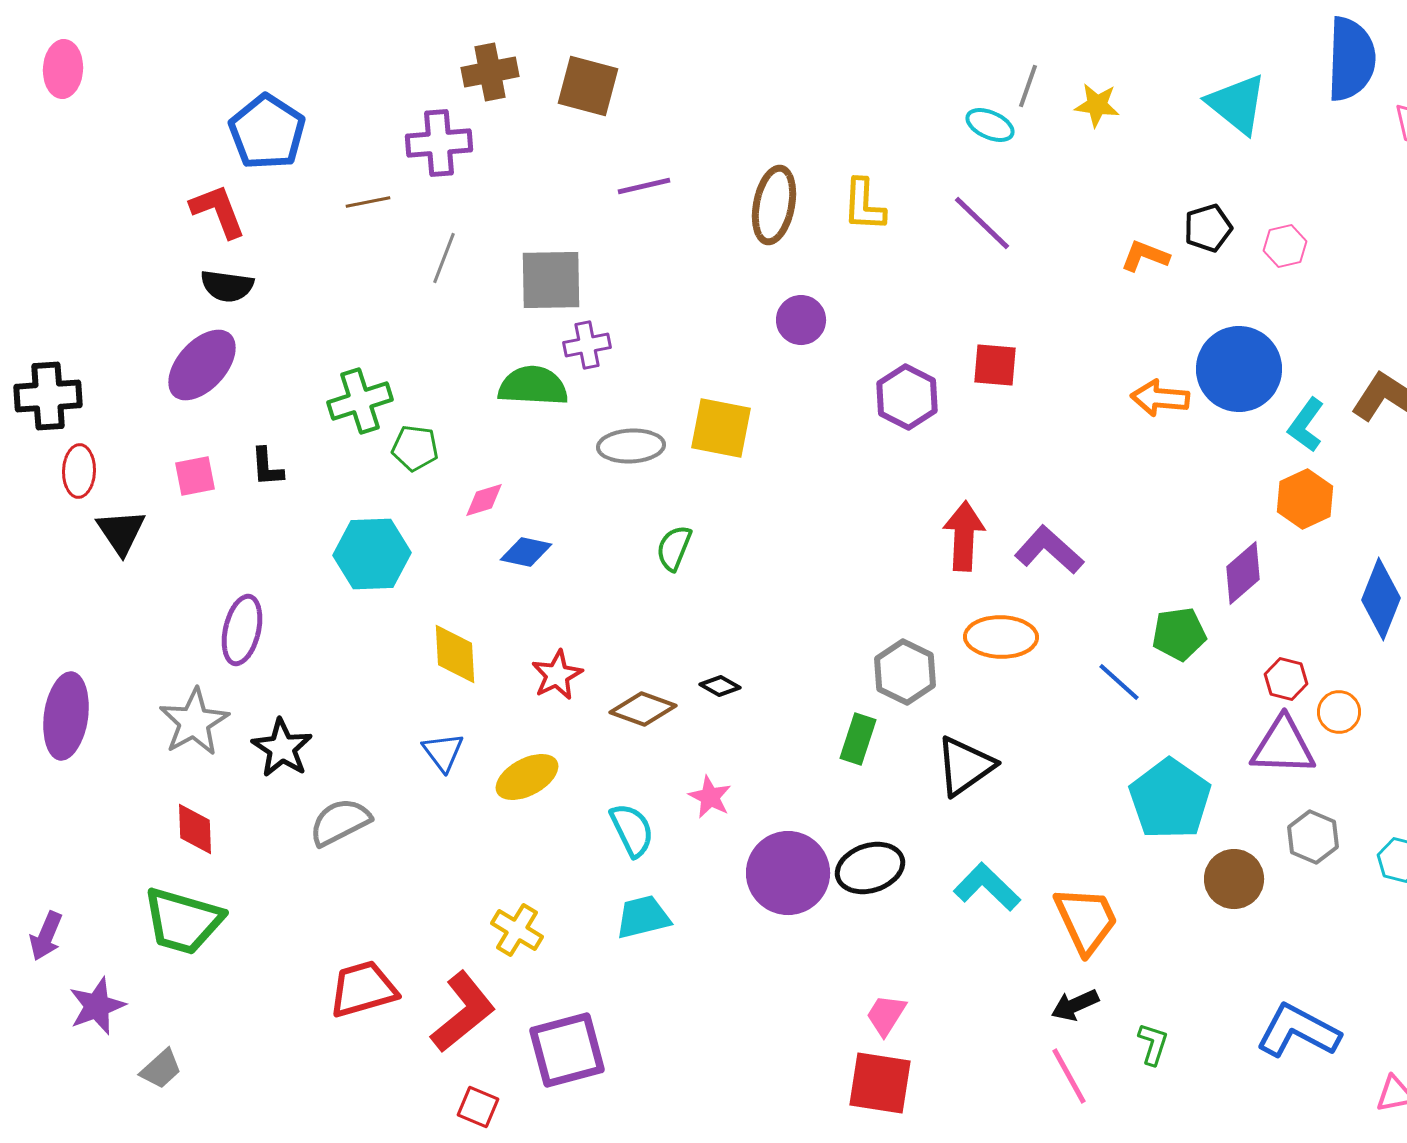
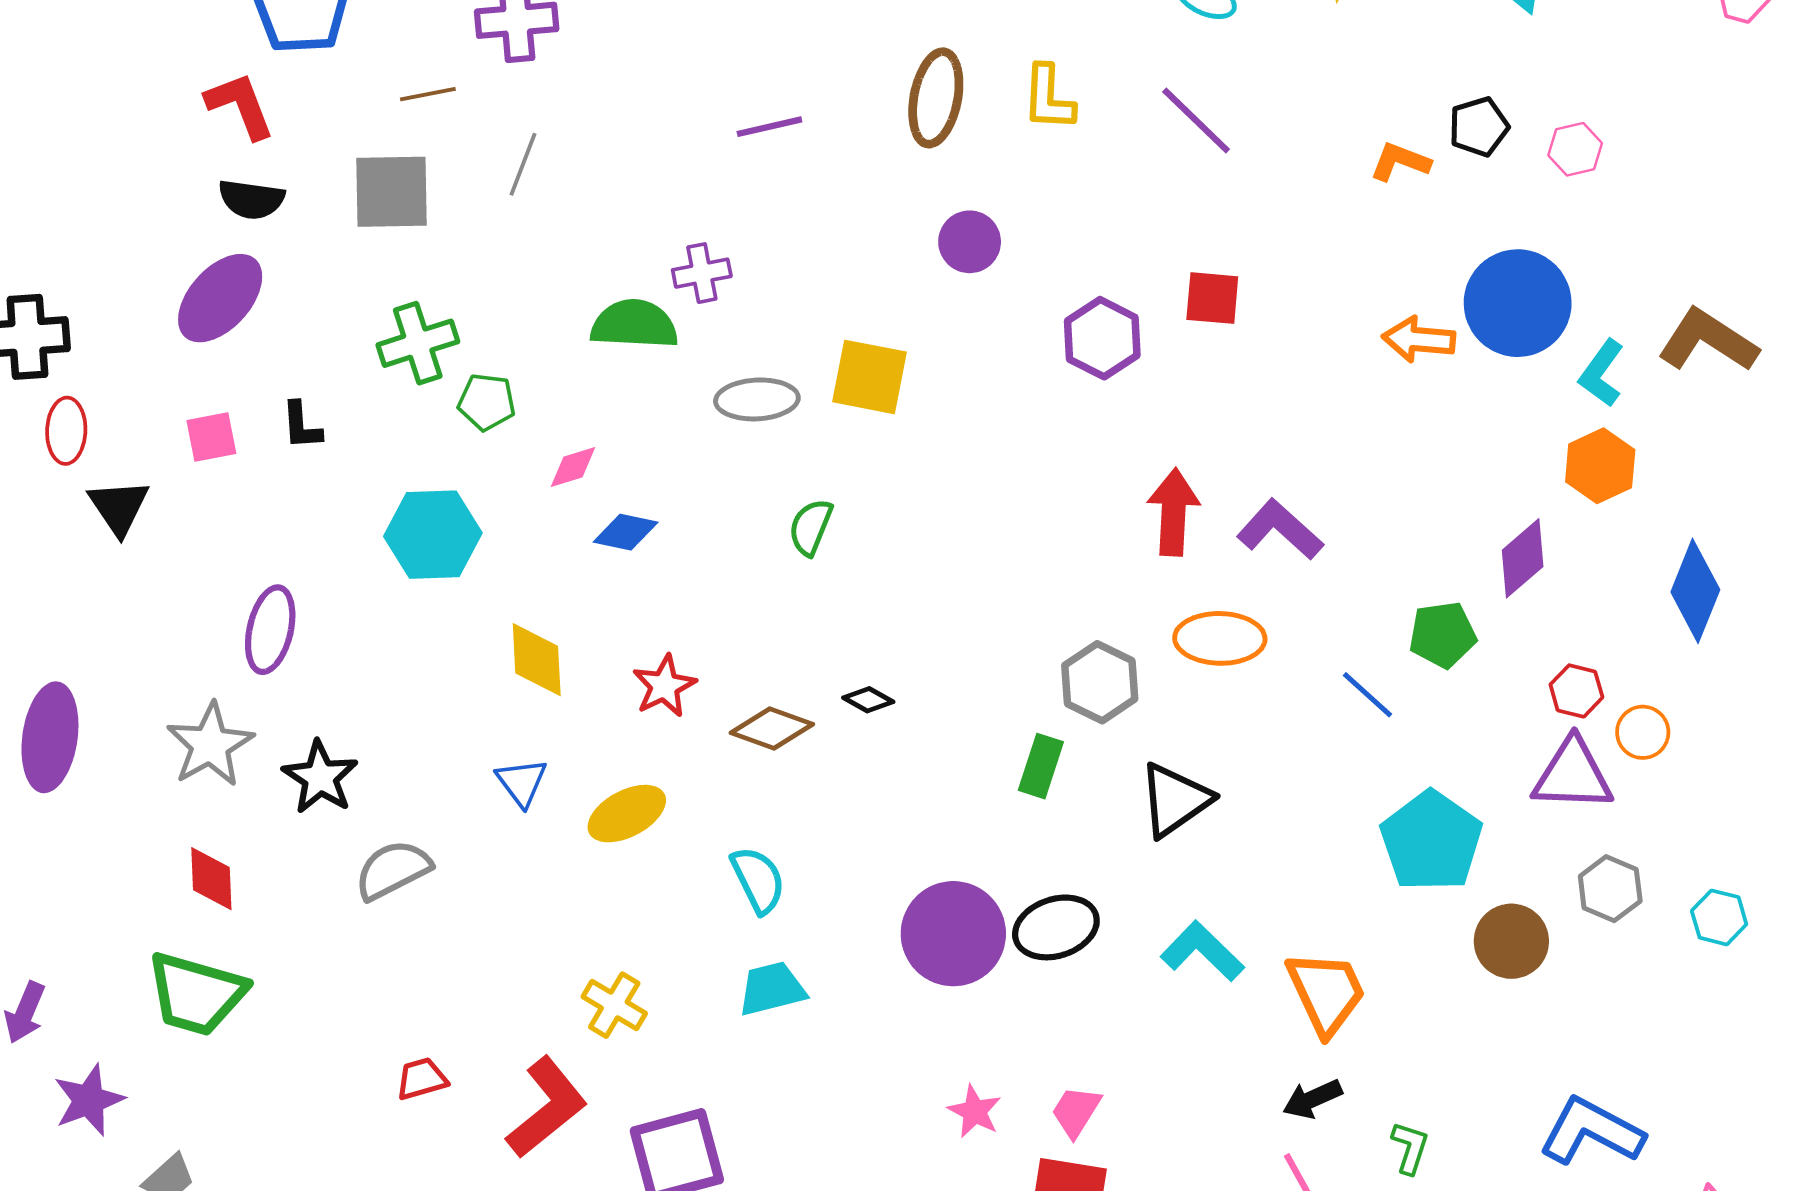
purple line: (644, 186) -> (769, 127), moved
gray square: (551, 280) -> (392, 192), moved
pink star: (710, 797) -> (975, 1111), moved
red trapezoid: (363, 989) -> (422, 1079), size x0.6

